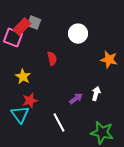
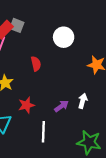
red star: (30, 101) -> (26, 105), moved
white line: (59, 123) -> (43, 132), turned 30

